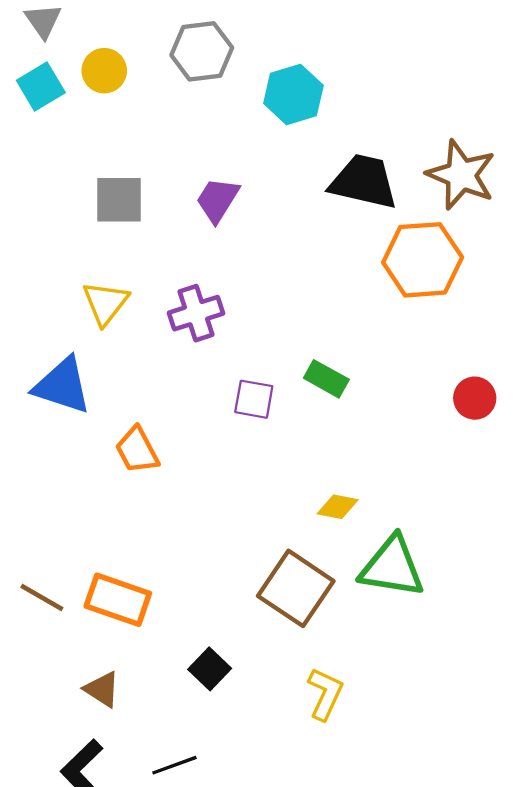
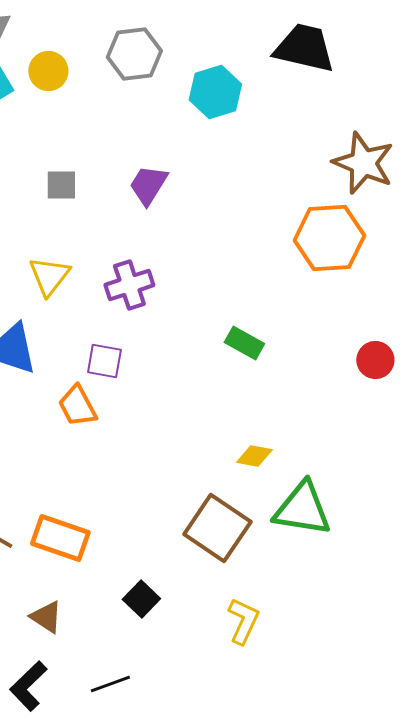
black trapezoid: (364, 182) -> (304, 48), moved
gray square: (119, 200) -> (61, 185), size x0.7
purple square: (254, 399) -> (104, 361), moved

